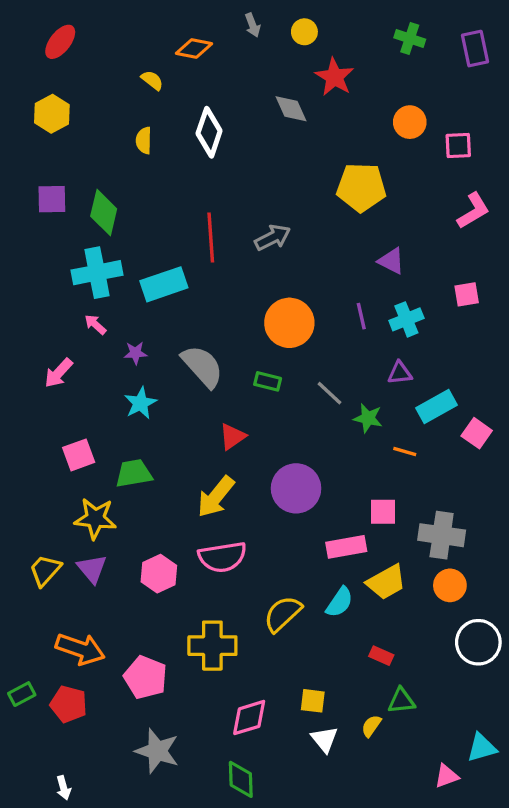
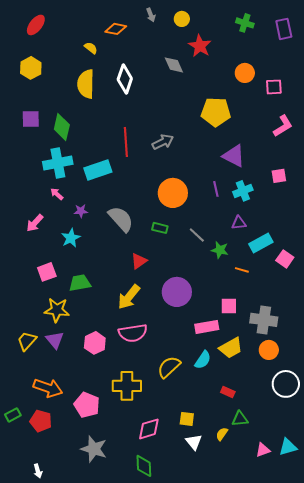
yellow semicircle: (144, 140) -> (86, 84), size x1.8
purple triangle: (391, 261) -> (234, 156), size x1.4
cyan star: (140, 403) -> (71, 238), moved
pink triangle: (447, 776) -> (263, 450), moved

